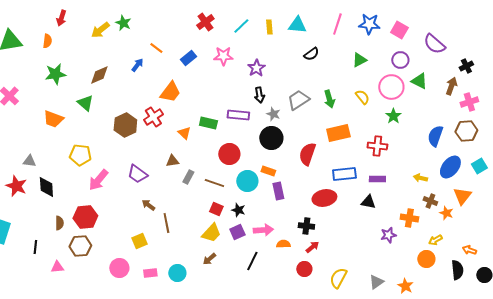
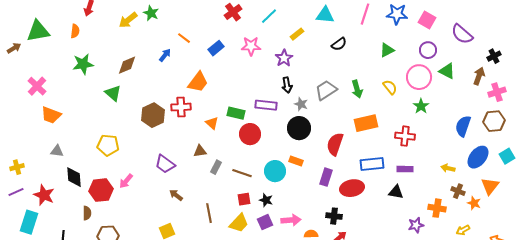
yellow rectangle: (269, 27) -> (297, 34), moved, turned 56
red cross: (153, 117) -> (181, 107), turned 30
orange trapezoid: (53, 119) -> (51, 115), moved
red circle: (229, 154) -> (250, 134), moved
pink arrow: (98, 180) -> (126, 181), moved, size x0.7
red star: (16, 186) -> (44, 195), moved
purple rectangle: (278, 191) -> (326, 177), moved, turned 30
red square: (216, 209) -> (244, 199), turned -32
red hexagon: (85, 217) -> (101, 190), moved
brown line: (166, 223) -> (209, 213), moved

